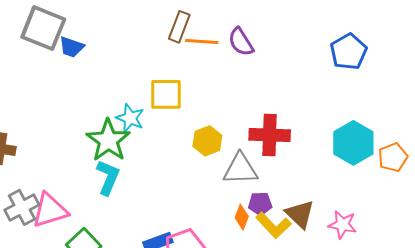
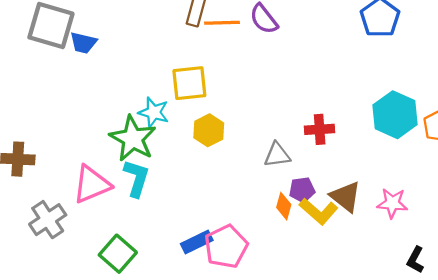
red cross: (270, 135) -> (320, 129), moved, size x0.7
yellow hexagon: (207, 141) -> (209, 130), moved
gray triangle: (240, 169) -> (277, 155), size x0.7
pink triangle: (50, 210) -> (92, 184), moved

